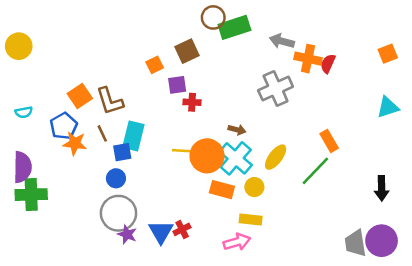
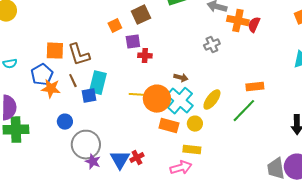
gray cross: (276, 89) -> (212, 45), size x0.6
orange square: (80, 96) -> (55, 51), turned 36
orange rectangle: (329, 141) -> (255, 87), turned -66
blue circle: (116, 178) -> (65, 122), moved

